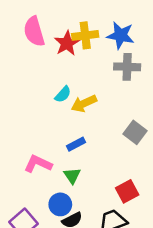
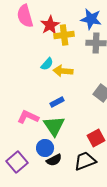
yellow cross: (85, 35) -> (64, 35), moved
yellow arrow: (84, 104) -> (63, 71), turned 30
green triangle: (72, 176) -> (54, 126), size x1.6

